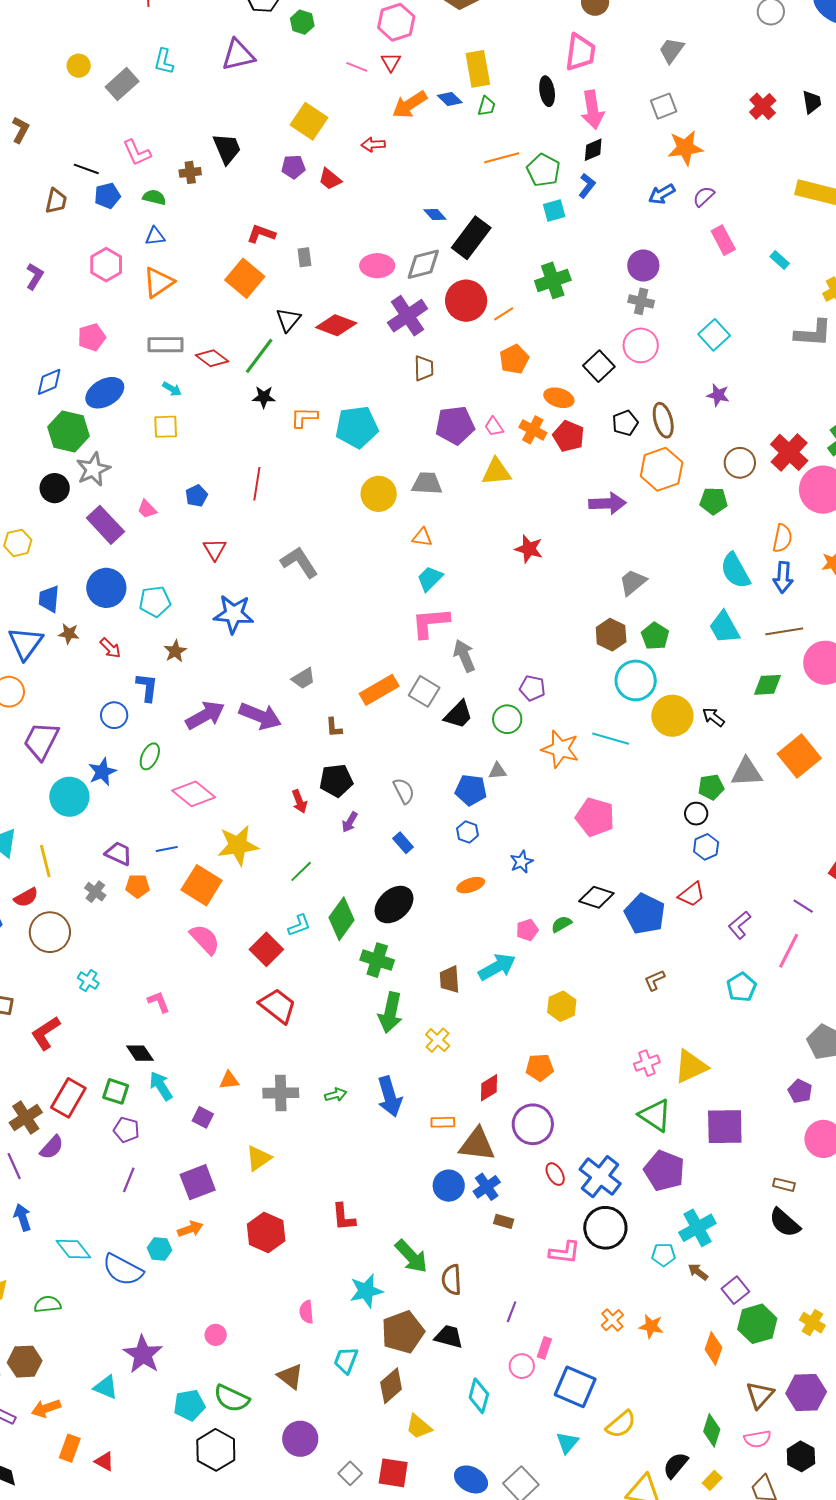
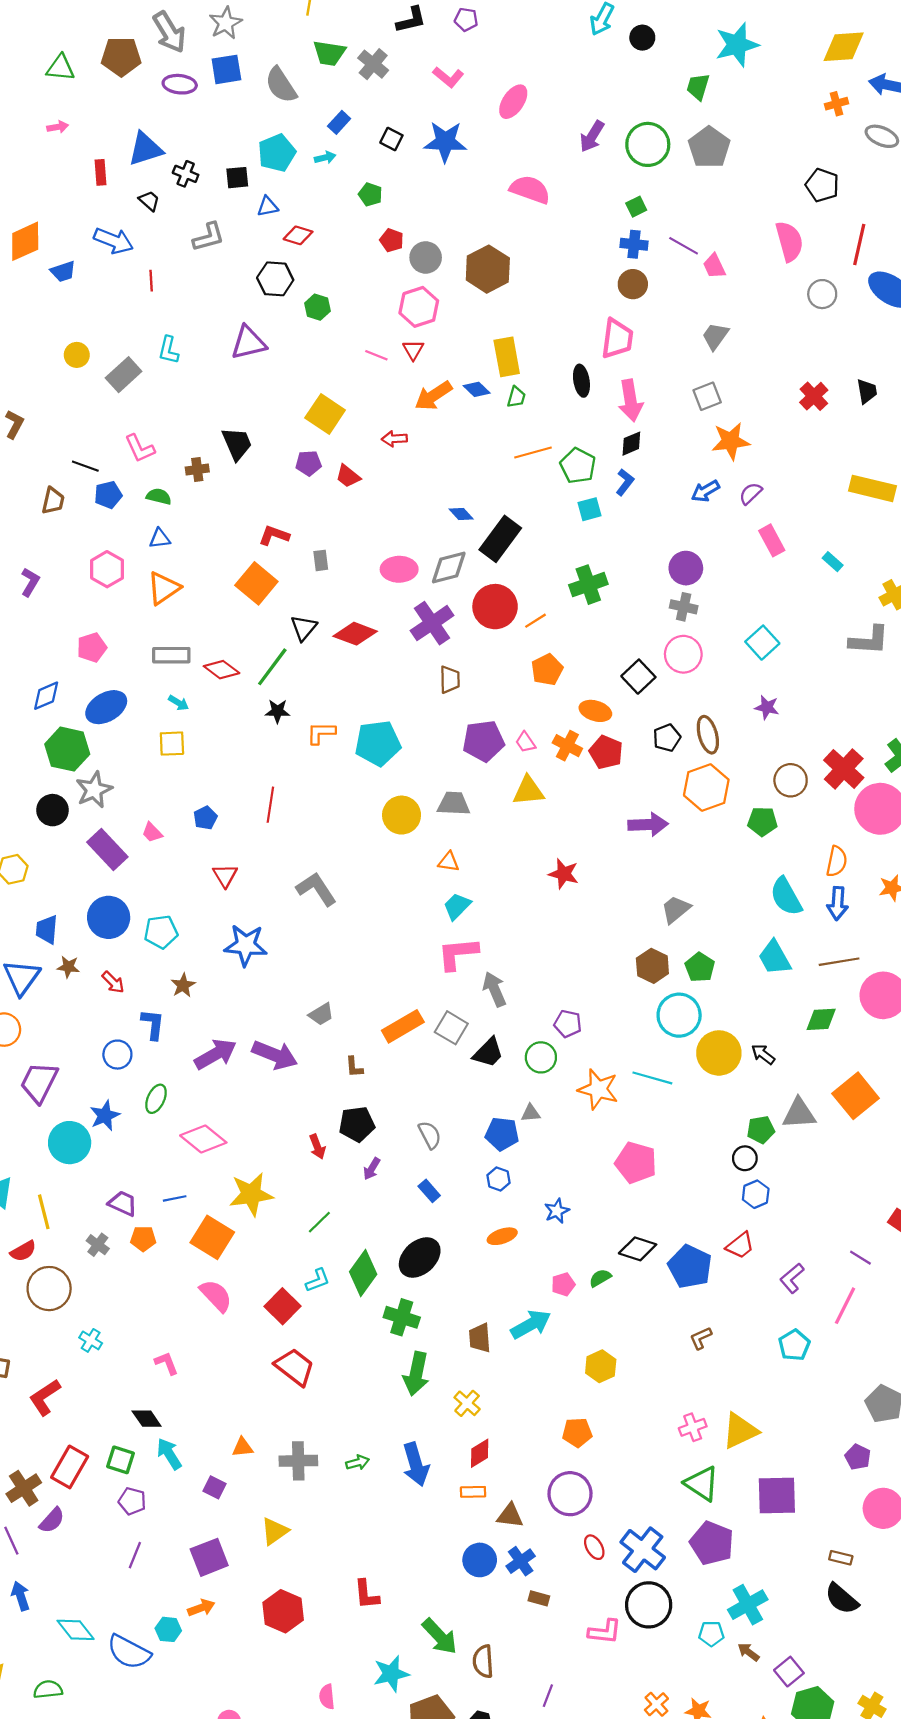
red diamond: (489, 1088) -> (480, 1453), moved
brown triangle: (477, 1144) -> (510, 1516), size x0.7

